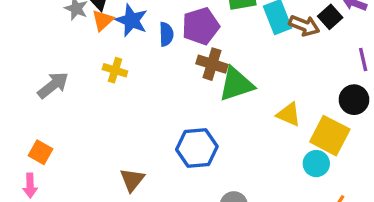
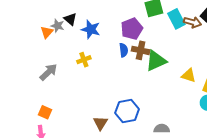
orange triangle: (103, 20) -> (47, 32), moved
blue semicircle: (166, 34) -> (124, 50), moved
yellow cross: (115, 70) -> (84, 60), turned -32
blue hexagon: (197, 148) -> (127, 111), moved

